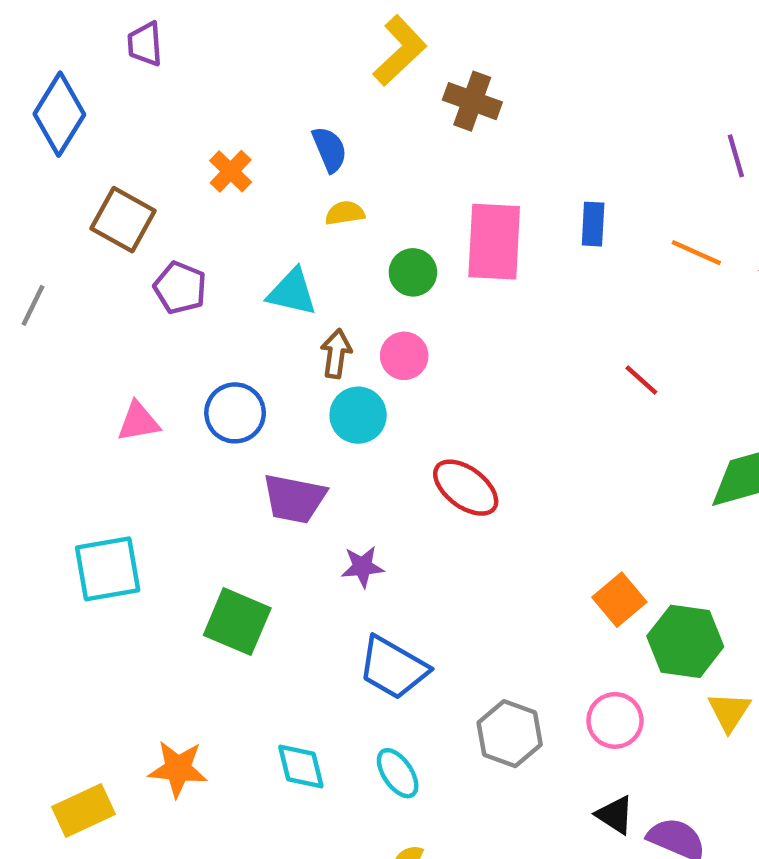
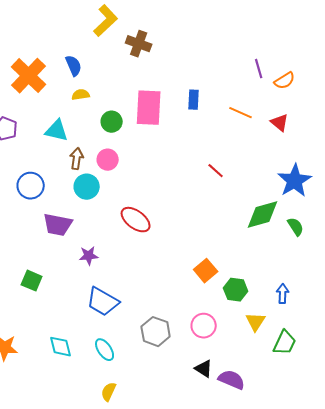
orange cross: (231, 171) -> (29, 76), size x1.8
green square: (237, 622) -> (32, 281), size x0.7
green hexagon: (685, 641) -> (236, 290), size x0.7

